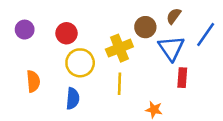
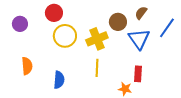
red circle: (67, 33) -> (54, 13), moved
yellow circle: (80, 63) -> (65, 36), moved
red rectangle: (182, 78) -> (138, 74), moved

